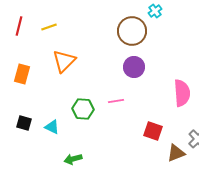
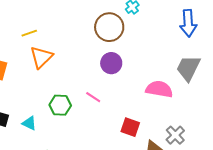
yellow line: (49, 27) -> (29, 33), moved
pink semicircle: (182, 93) -> (159, 89), turned -76
pink line: (116, 101) -> (93, 97), turned 42

